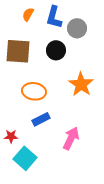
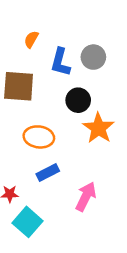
blue L-shape: (54, 17) -> (60, 62), moved
black circle: (56, 50) -> (78, 100), moved

